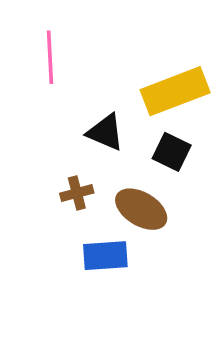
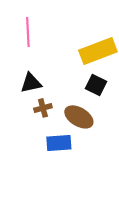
black triangle: (105, 132) -> (31, 83), moved, turned -35

